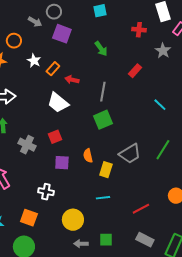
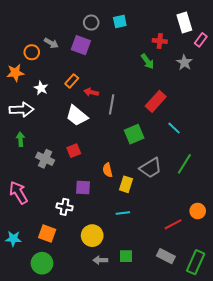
gray circle: (54, 12) -> (91, 23), moved
gray arrow: (35, 22) -> (51, 43), moved
green arrow: (101, 49) -> (147, 61), moved
white star: (34, 61) -> (41, 88), moved
red rectangle: (135, 71) -> (156, 101), moved, size x1.5
gray line: (103, 92) -> (112, 104), moved
cyan line: (160, 105) -> (174, 128), moved
green square: (103, 120) -> (134, 134), moved
purple square: (62, 163) -> (83, 187), moved
red line: (141, 209) -> (173, 224), moved

